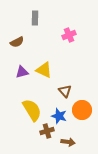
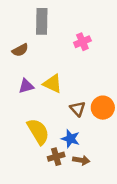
gray rectangle: (35, 18) -> (42, 21), size x1.5
orange circle: (82, 110) -> (103, 108), moved
brown arrow: (68, 142) -> (81, 160), moved

